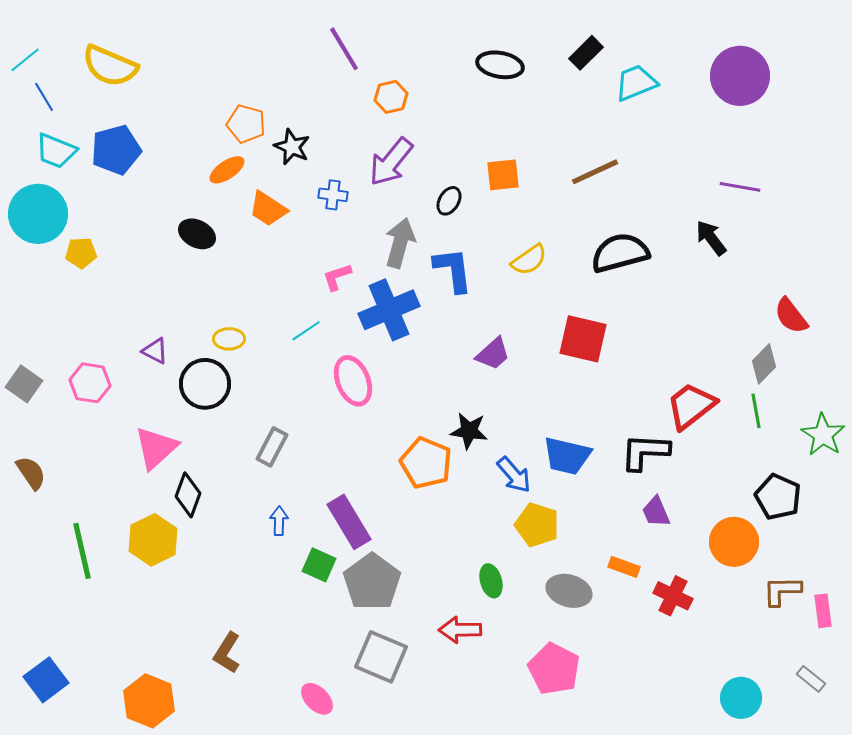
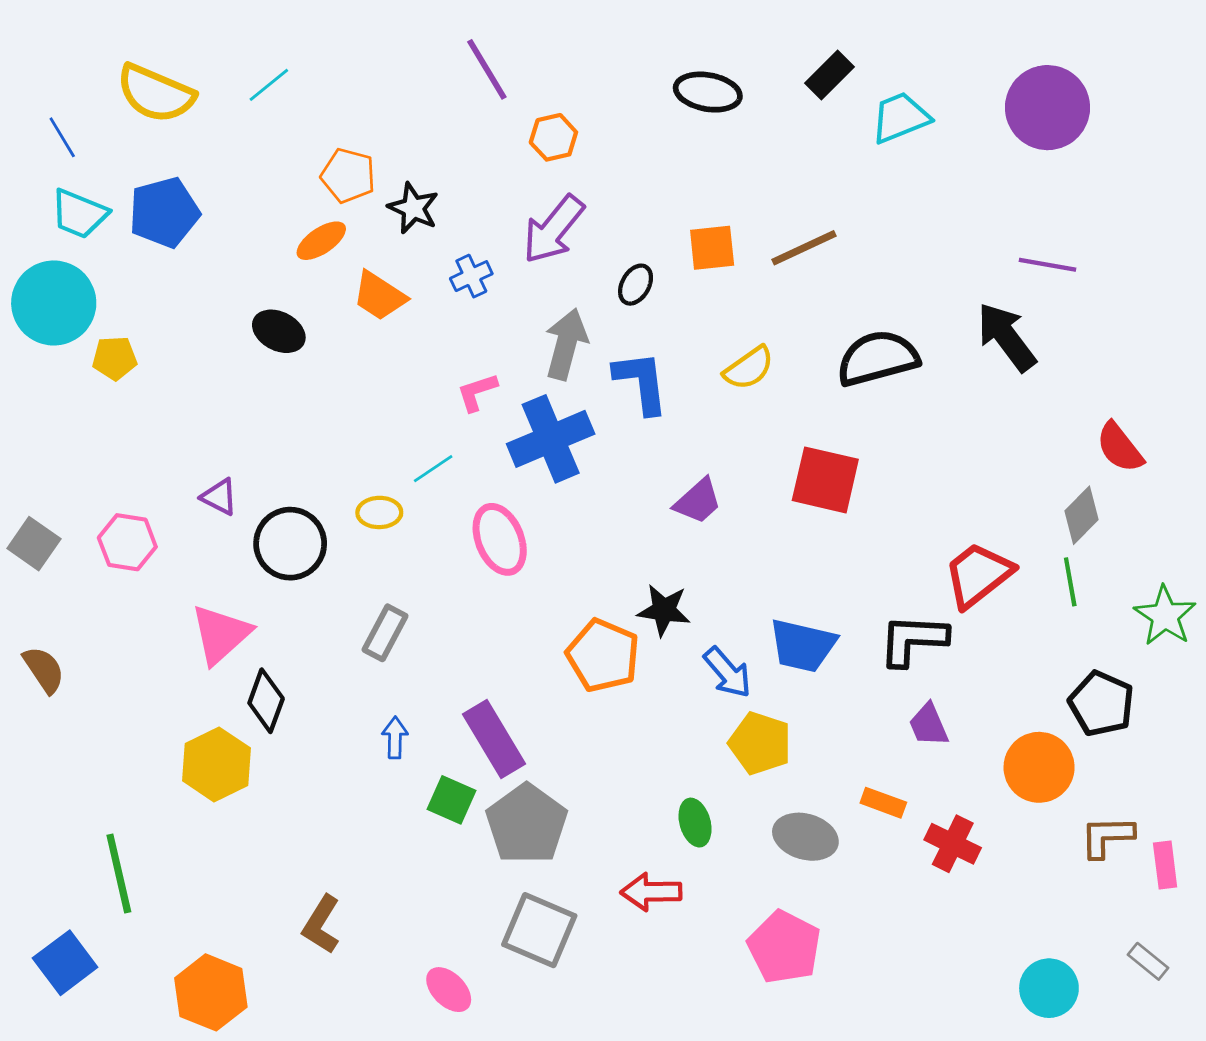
cyan line: (25, 60) -> (269, 85), moved
brown line: (595, 172) -> (804, 248), moved
blue cross: (333, 195) -> (471, 276), turned -32
black arrow: (711, 238) -> (1006, 337), size x1.4
yellow ellipse: (229, 339) -> (379, 512), moved
green line: (82, 551) -> (119, 873), moved

